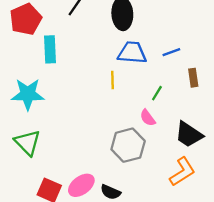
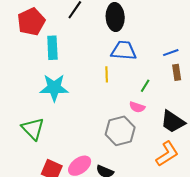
blue line: (171, 52) -> (171, 53), moved
cyan star: (28, 94) -> (54, 88), moved
pink semicircle: (148, 118) -> (137, 107), turned -35

